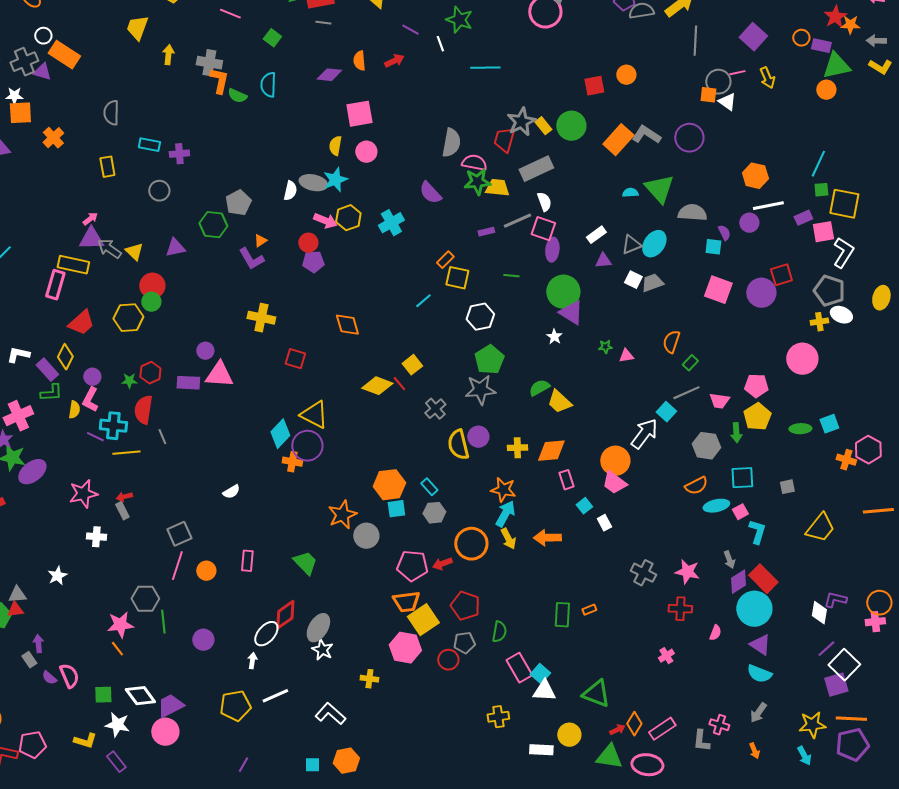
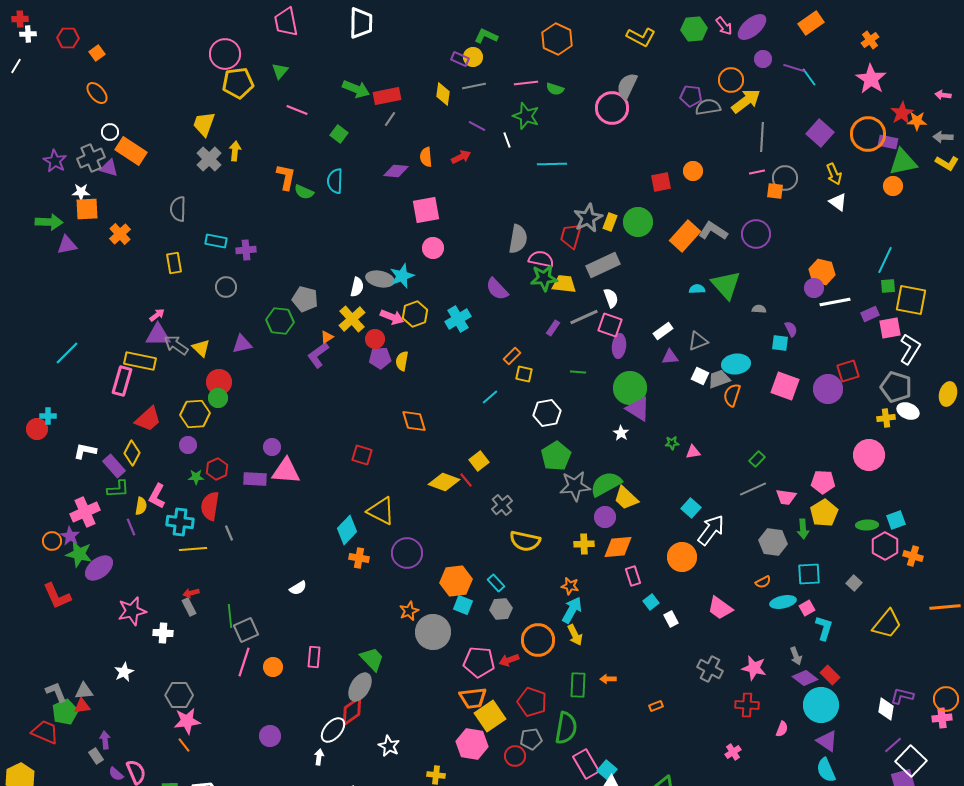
gray line: (323, 23) -> (390, 119), turned -63
orange circle: (801, 38) -> (868, 134), size x2.0
gray cross: (209, 63) -> (209, 159), moved, turned 35
pink line: (737, 73) -> (757, 172), moved
white triangle: (727, 102) -> (838, 202), moved
yellow rectangle: (543, 126) -> (610, 222), turned 60
yellow semicircle: (335, 146) -> (402, 361), moved
gray pentagon: (238, 203) -> (305, 299), turned -30
gray semicircle: (692, 213) -> (759, 309), size x0.5
purple circle: (749, 223) -> (814, 288), moved
purple rectangle: (486, 232) -> (553, 328), turned -42
cyan ellipse: (654, 244) -> (736, 364), moved, turned 48
purple L-shape: (251, 259) -> (318, 355), turned 84
yellow square: (457, 278) -> (524, 374), size x0.7
yellow cross: (261, 318) -> (352, 319), moved, turned 36
orange semicircle: (671, 342) -> (732, 395), moved
purple circle: (92, 377) -> (188, 445), moved
green semicircle: (539, 388) -> (606, 484), size x1.5
gray star: (480, 390) -> (575, 486), moved
cyan square: (666, 412) -> (691, 508), moved
purple line: (95, 437) -> (131, 527), moved, turned 42
purple circle: (478, 437) -> (605, 517), moved
yellow semicircle: (458, 445) -> (525, 541), turned -64
purple circle: (307, 446) -> (407, 553), moved
pink hexagon: (868, 450) -> (885, 546), moved
pink trapezoid: (614, 483) -> (720, 608), moved
orange semicircle: (696, 486) -> (763, 582), size x0.7
gray square: (787, 487) -> (854, 583), turned -35
orange star: (503, 490) -> (570, 586), size x0.7
pink star: (83, 494) -> (132, 611), moved
cyan square: (396, 509) -> (463, 605), turned 30
orange star: (342, 515) -> (409, 611), size x0.7
gray circle: (366, 536) -> (433, 632), size x1.4
orange arrow: (547, 538) -> (608, 679), moved, size x0.6
red rectangle: (763, 579) -> (830, 675), size x0.7
purple diamond: (738, 582) -> (805, 678), turned 70
gray hexagon: (145, 599) -> (179, 695), moved
green rectangle: (562, 615) -> (578, 685), moved
green line: (163, 622) -> (230, 616), moved
gray ellipse: (318, 628) -> (360, 687), moved
green semicircle: (499, 632) -> (566, 728), size x1.5
cyan semicircle: (759, 674) -> (826, 770), turned 45

